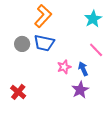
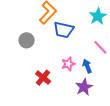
blue trapezoid: (44, 43) -> (64, 30), moved
red cross: (18, 92) -> (43, 78), moved

